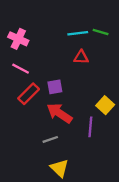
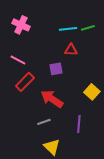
green line: (101, 32) -> (88, 28), turned -32
pink cross: (18, 39) -> (21, 25), moved
purple square: (55, 87) -> (56, 69), moved
purple line: (90, 127) -> (79, 124), moved

